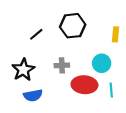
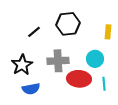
gray cross: (62, 65) -> (58, 61), size x1.5

